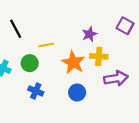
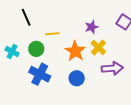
yellow cross: (99, 56) -> (98, 47), turned 35
blue cross: (36, 91) -> (40, 74), size x1.5

